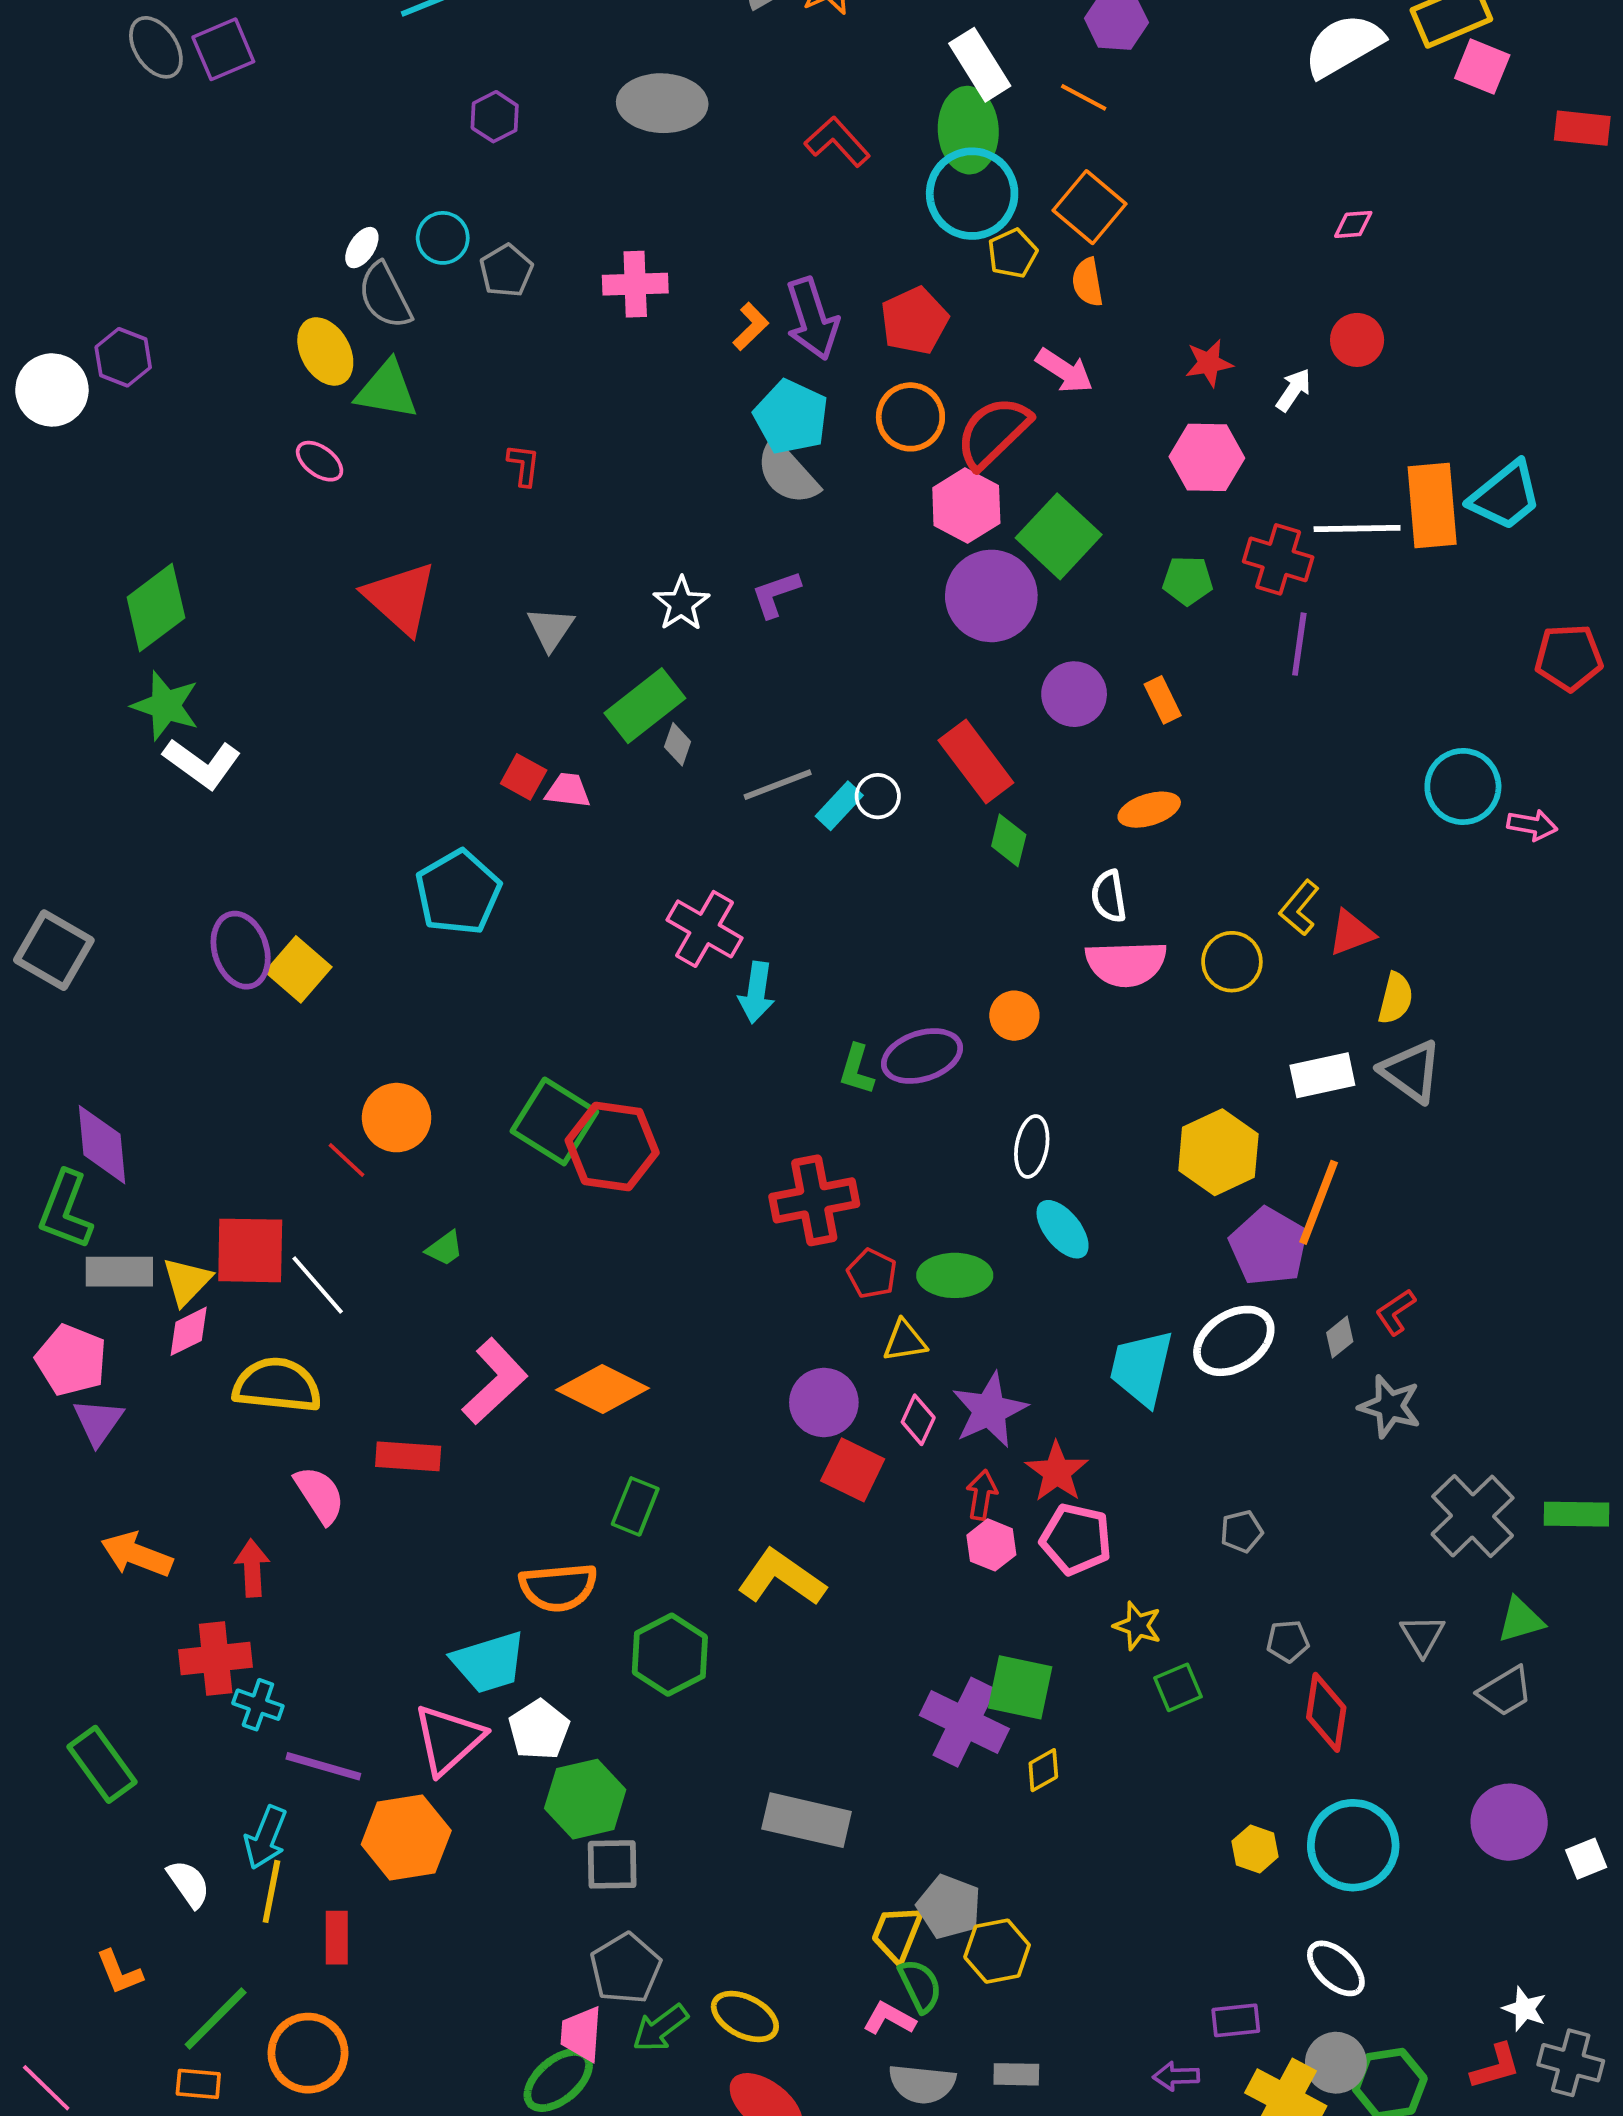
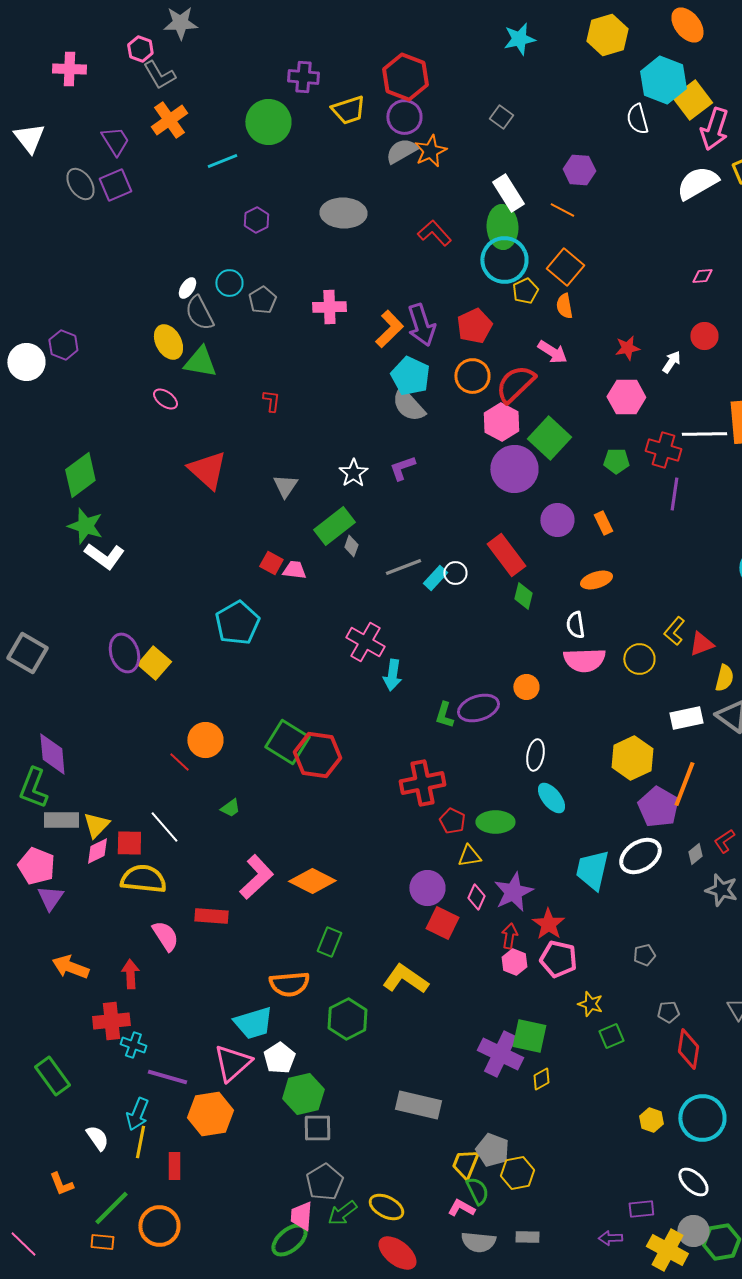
orange L-shape: (751, 326) -> (389, 329), size x1.5
red square: (250, 1250) -> (129, 843), moved, size x0.7

